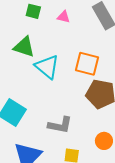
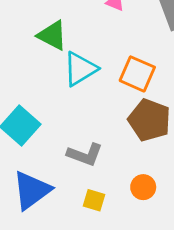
cyan triangle: (47, 67) -> (80, 69), turned 40

